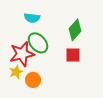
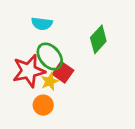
red square: (73, 55) -> (63, 72), moved, turned 35
yellow star: (16, 72) -> (50, 81), moved

